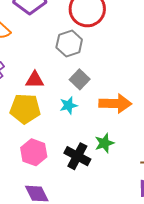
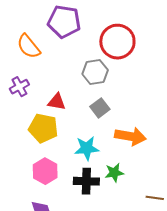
cyan star: (68, 105) -> (87, 148), moved, size x1.4
black cross: (77, 156) -> (86, 181), turned -35

